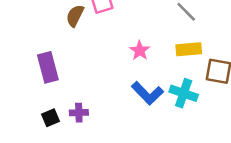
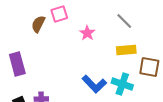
pink star: (140, 51) -> (87, 33), moved

